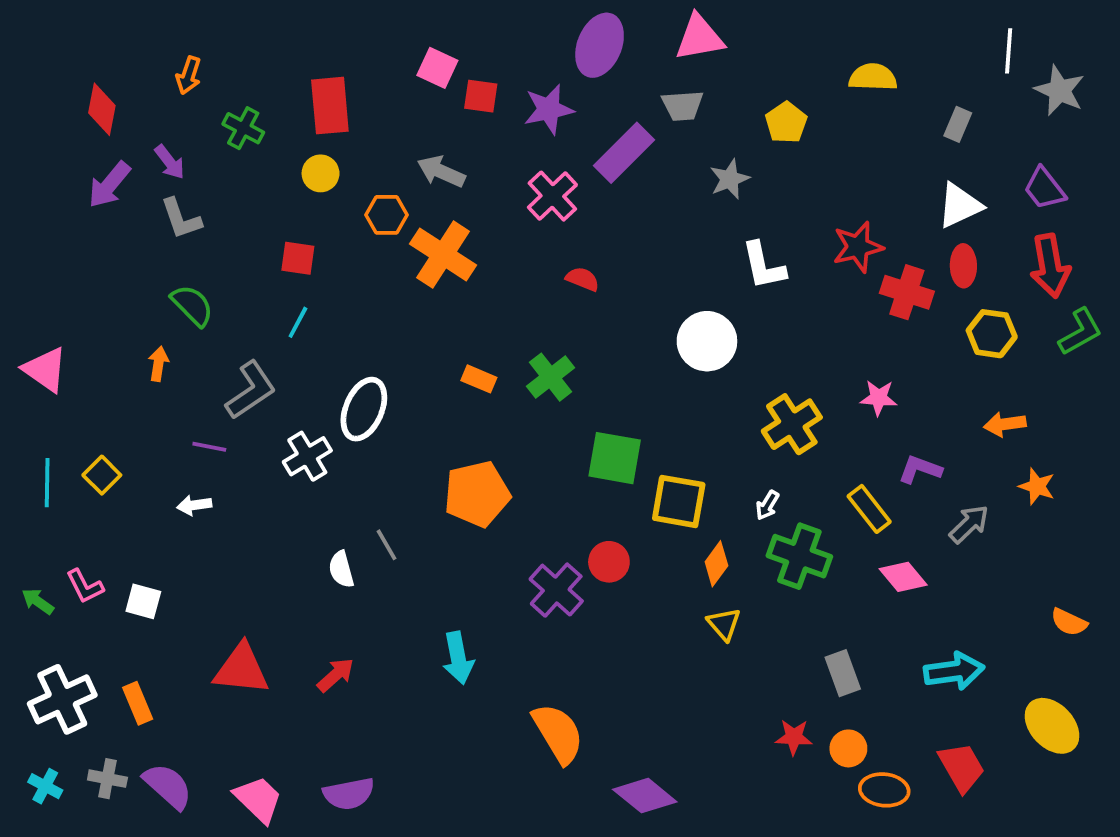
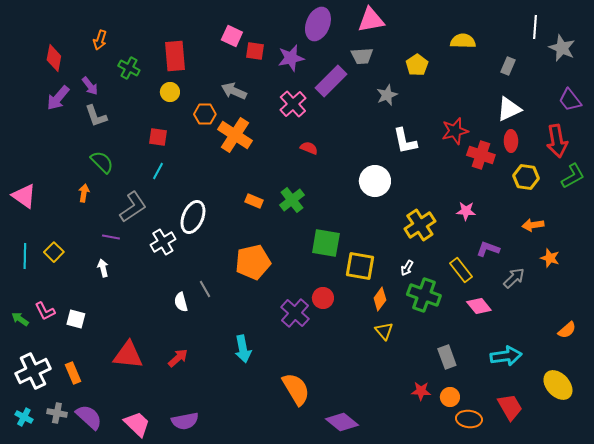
purple trapezoid: (1044, 188) -> (570, 100), moved
white arrow: (194, 505) -> (103, 268), turned 84
orange semicircle: (1069, 622) -> (567, 330), turned -66

